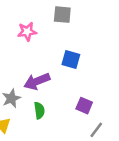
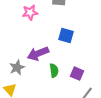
green semicircle: (39, 110) -> (54, 71), moved

